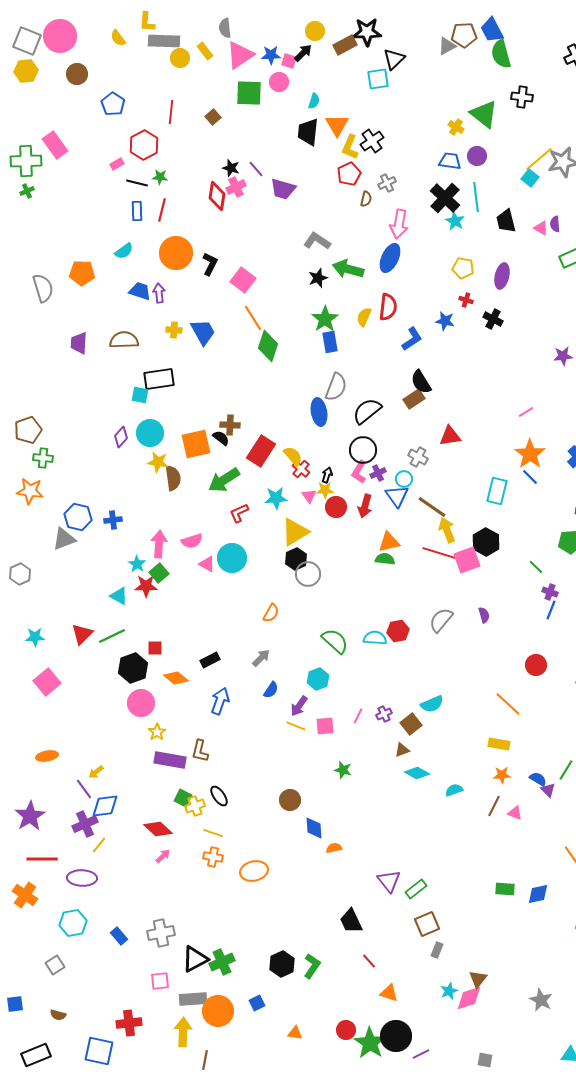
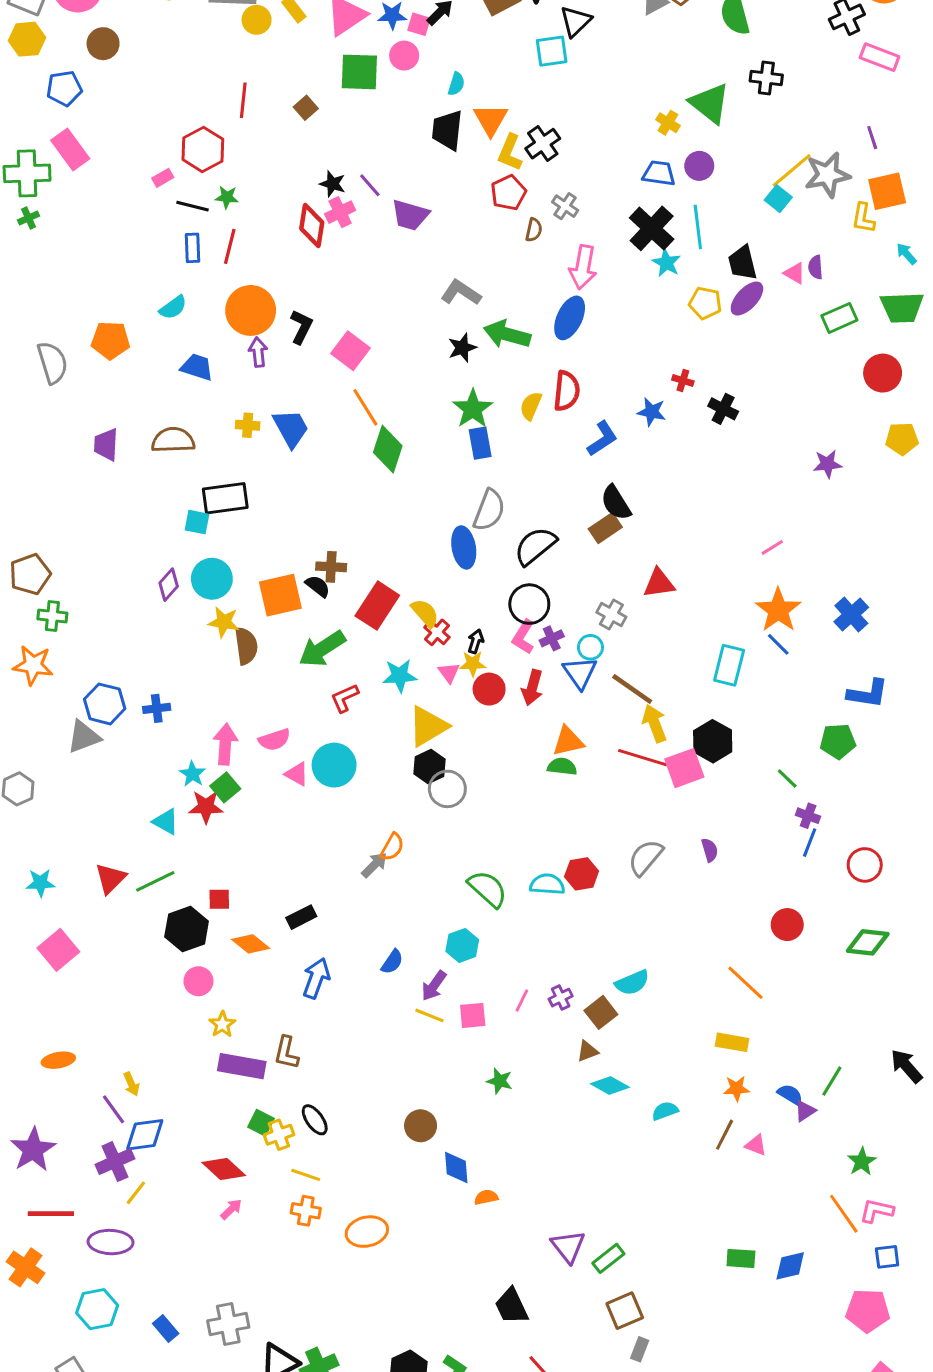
blue pentagon: (113, 104) -> (64, 88), moved, turned 30
gray cross: (387, 183) -> (565, 206), turned -30
yellow pentagon: (463, 268) -> (705, 303), moved
purple ellipse: (502, 276) -> (747, 299), moved, turned 30
purple arrow: (159, 293) -> (258, 352), moved
gray arrow: (261, 658) -> (374, 865), moved
pink circle: (141, 703) -> (198, 981), size x0.7
yellow arrow: (96, 772) -> (131, 1084), turned -77
purple triangle: (548, 790) -> (805, 1111), turned 42

